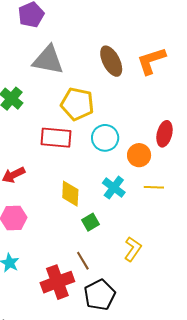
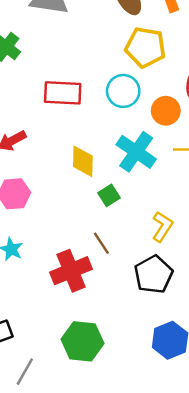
yellow pentagon: (77, 104) -> (145, 47), moved
cyan cross: (114, 188) -> (136, 152), size x1.4
black pentagon: (100, 295) -> (154, 274), moved

